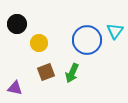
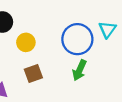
green arrow: (72, 73) -> (80, 70), moved

